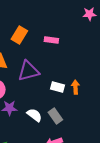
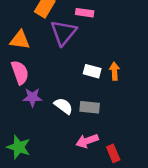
purple triangle: (28, 71) -> (63, 33), moved, turned -35
gray rectangle: (55, 116) -> (90, 107), turned -49

